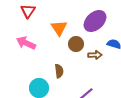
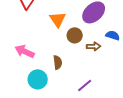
pink arrow: (26, 43) -> (25, 51), moved

